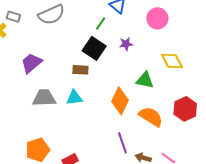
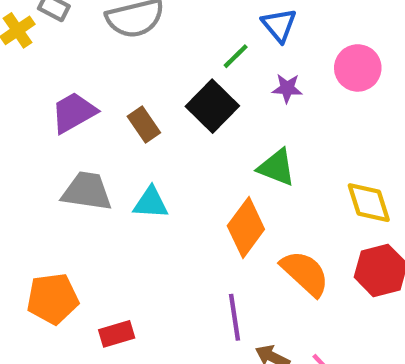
purple star: (126, 44) -> (287, 88), moved
yellow diamond: (172, 61) -> (369, 203), moved
brown rectangle: (80, 70) -> (144, 125), moved, turned 42
green triangle: (145, 80) -> (277, 167), moved

